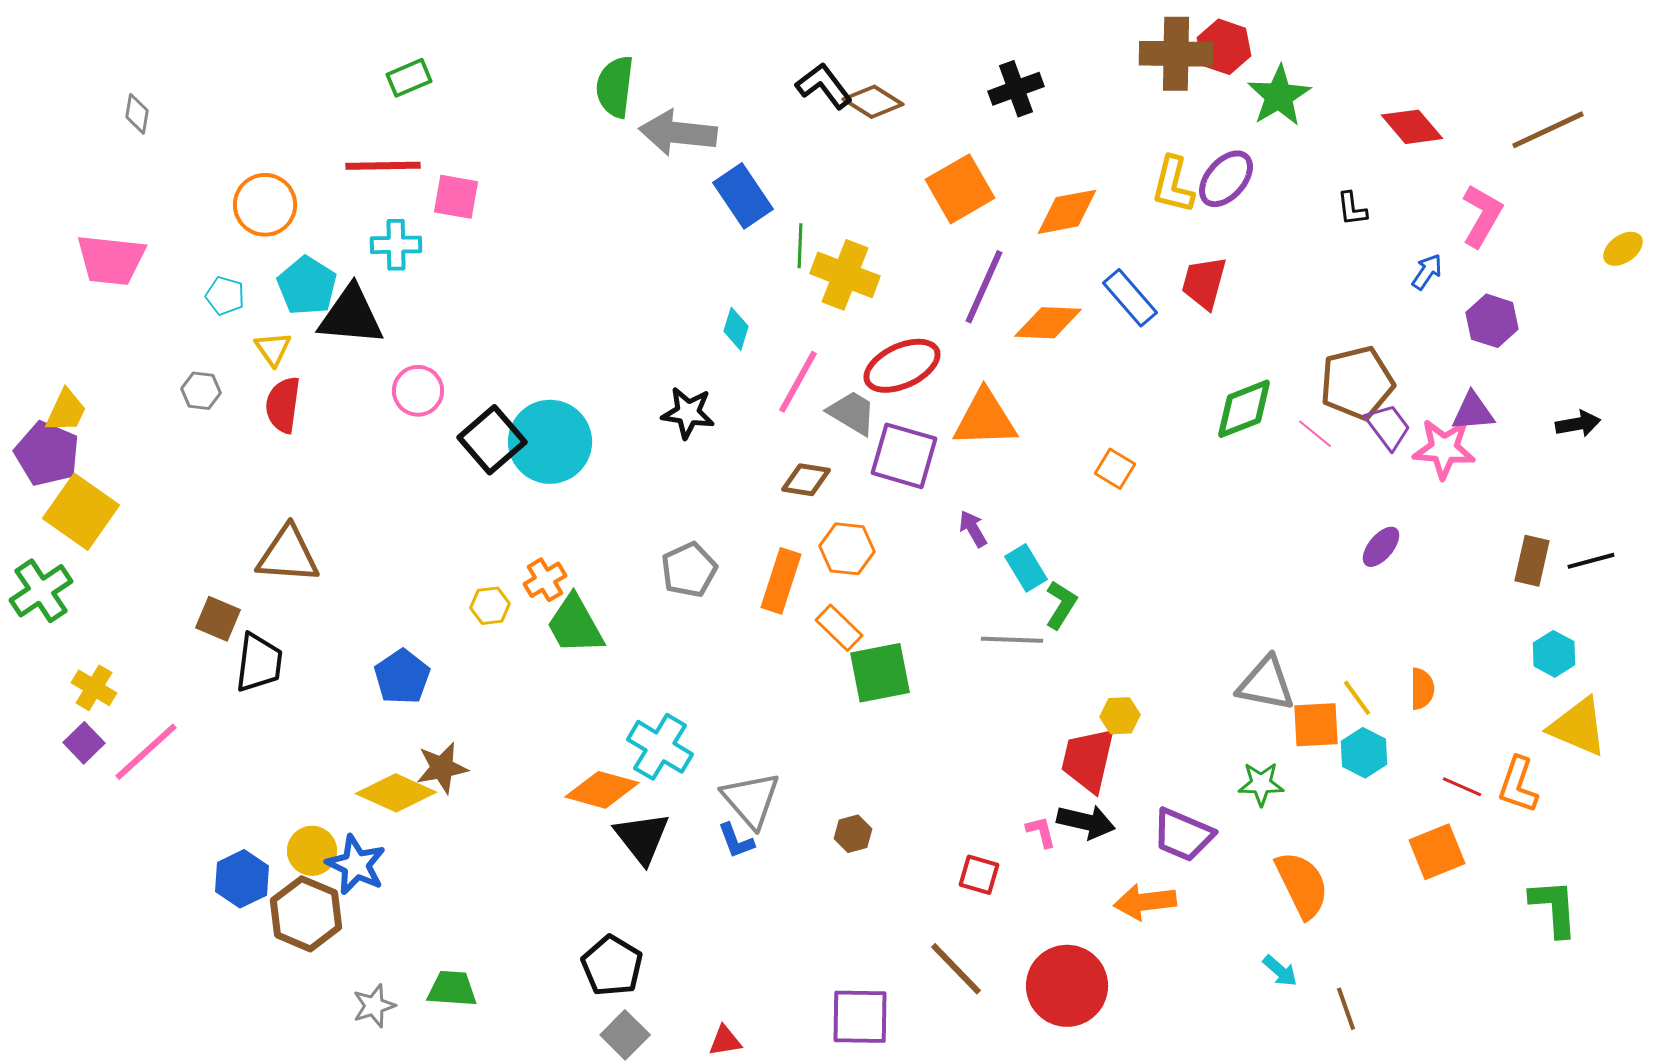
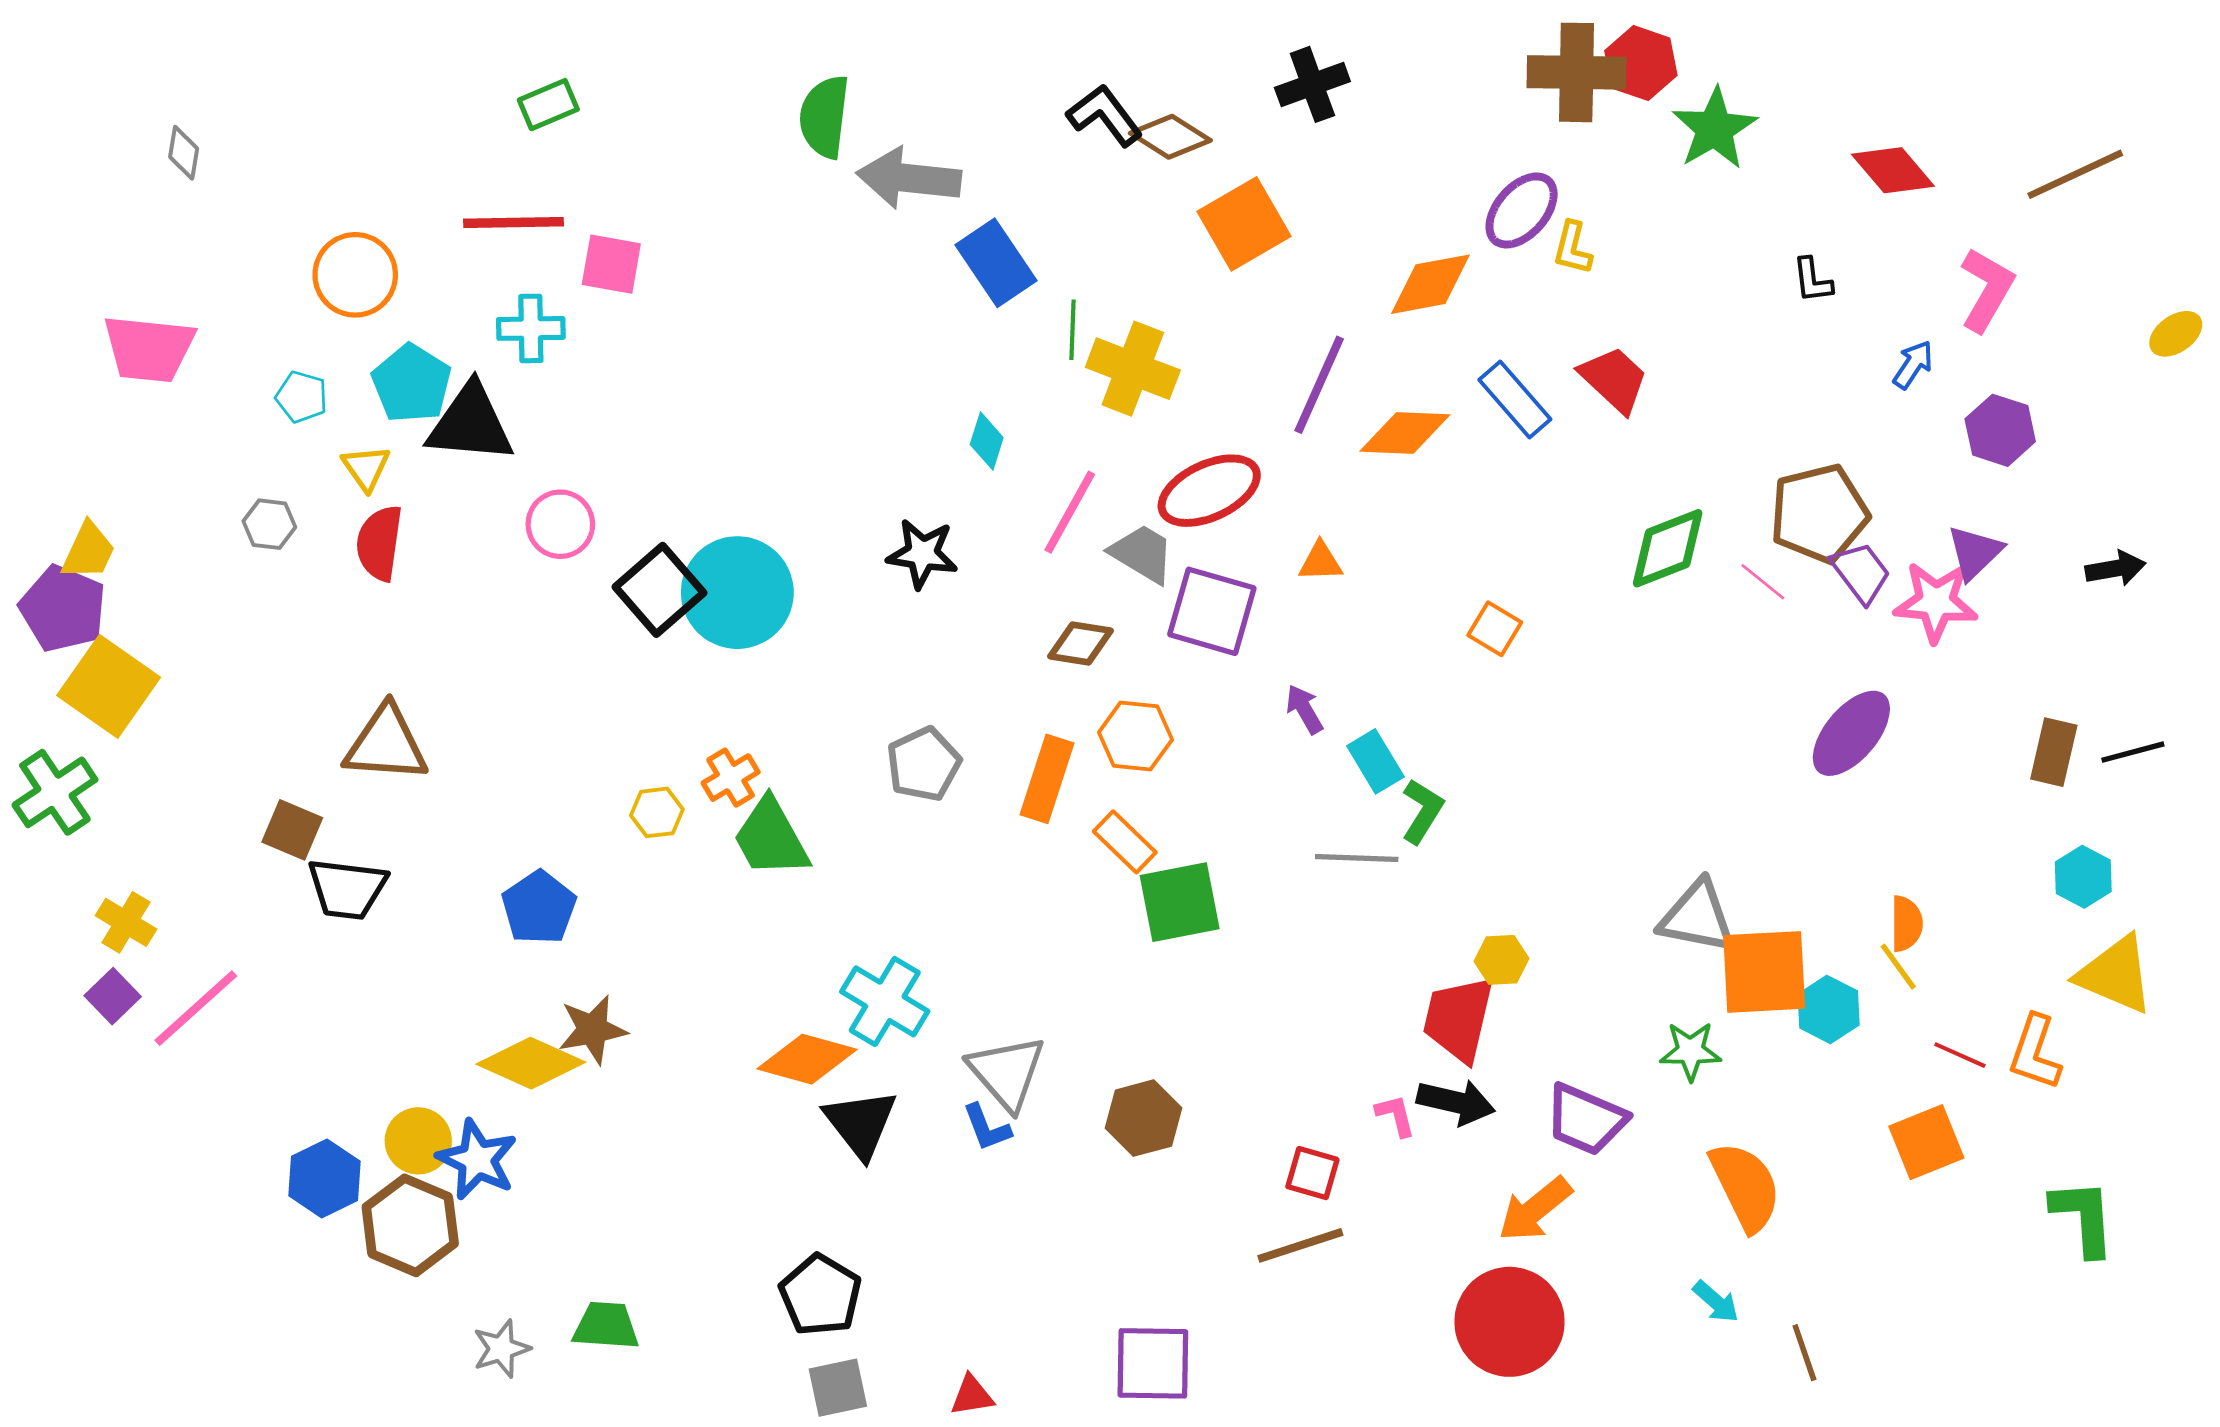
black cross: (1016, 89) -> (1312, 84), moved
purple ellipse: (1226, 179) -> (1522, 210), moved
yellow L-shape: (1173, 185) -> (1573, 248), size x0.7
orange square: (960, 189) -> (1244, 224), moved
red trapezoid: (1204, 283) -> (1614, 379), turned 118
purple triangle: (1473, 412) -> (1975, 552), turned -39
orange triangle: (985, 419) -> (1320, 562), size x0.5
purple ellipse: (1381, 547) -> (1851, 733), size x1.6
black trapezoid: (259, 663) -> (347, 889), turned 90
yellow line: (1357, 698) -> (1898, 967), moved
orange square: (1316, 725) -> (1764, 972), size x1.4
brown hexagon: (853, 834) -> (1144, 1118), size x1.5
orange arrow: (1145, 902) -> (1535, 1209), turned -32
brown line: (956, 969) -> (1300, 1245), moved, turned -64
red circle: (1067, 986) -> (1509, 1322), moved
gray square: (625, 1035) -> (838, 1388), turned 33

